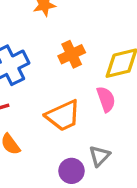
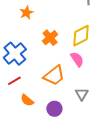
purple circle: (71, 171) -> (54, 109), moved

